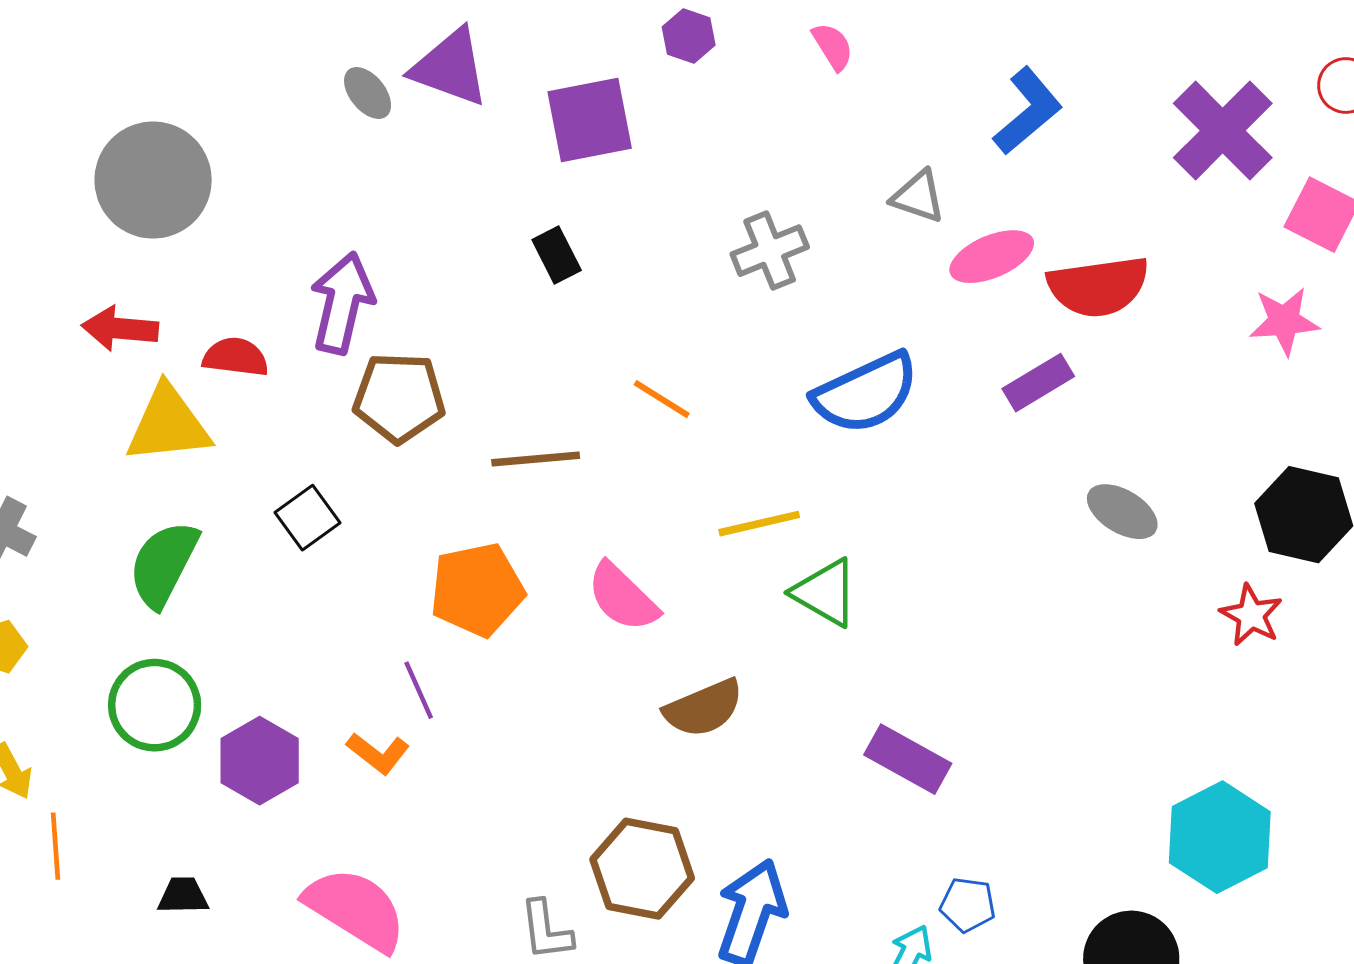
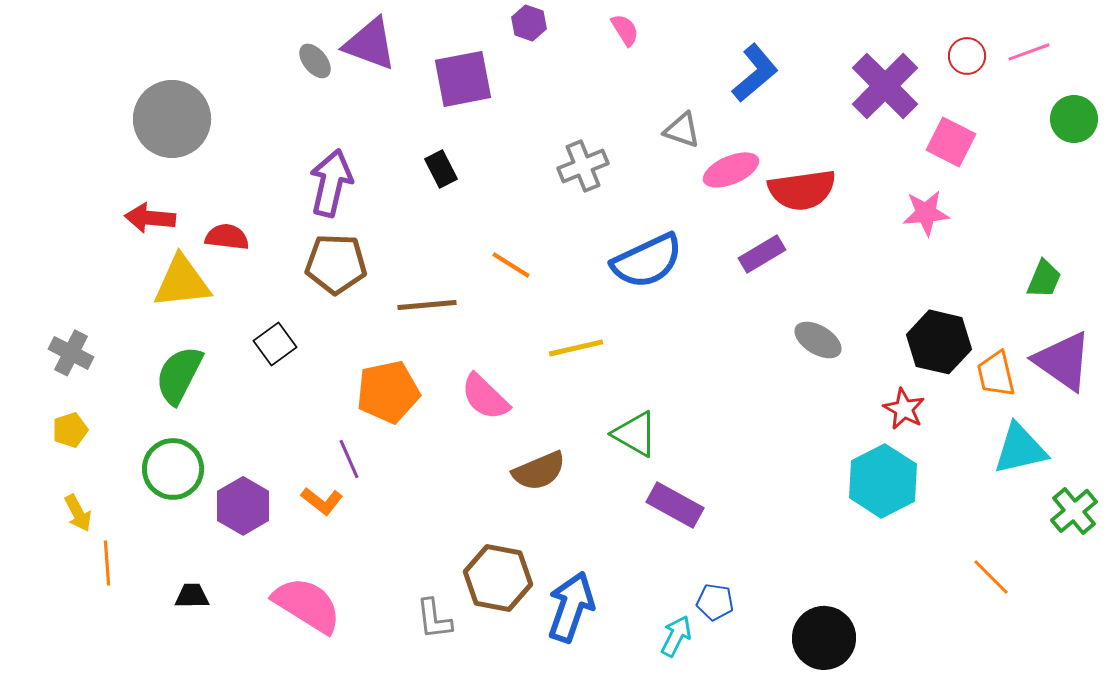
purple arrow: (342, 303) -> (331, 183), moved
green triangle: (825, 593) -> (635, 434), moved
cyan hexagon: (1220, 837) -> (883, 481), moved

